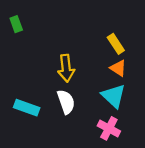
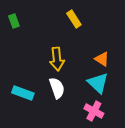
yellow rectangle: (116, 44) -> (74, 19), moved

